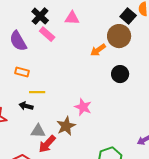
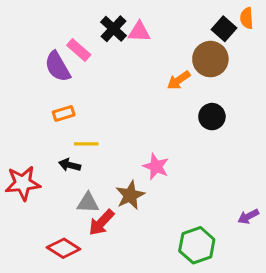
black cross: (40, 16) -> (114, 29), moved
pink rectangle: (47, 34) -> (79, 50), moved
orange rectangle: (22, 72) -> (64, 114), turned -32

